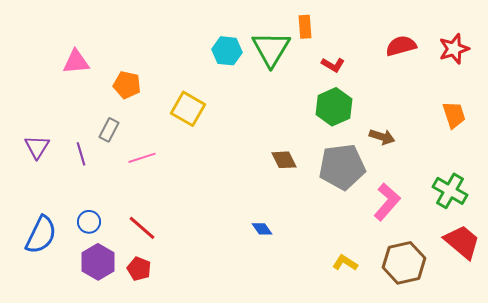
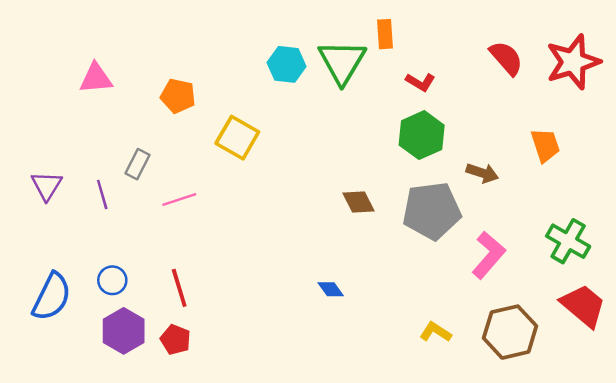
red semicircle: (401, 46) -> (506, 58), turned 64
red star: (454, 49) -> (573, 62), size x1.4
orange pentagon: (127, 85) -> (178, 96), moved
orange trapezoid: (454, 115) -> (545, 145), moved
red line: (142, 228) -> (179, 288), turned 32

